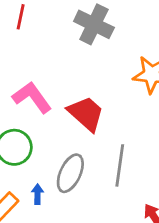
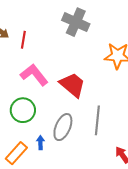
red line: (21, 17) -> (23, 40), moved

